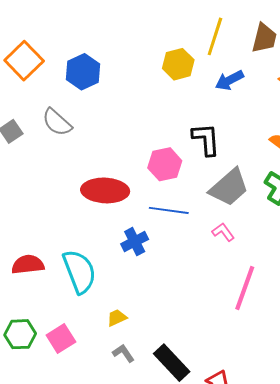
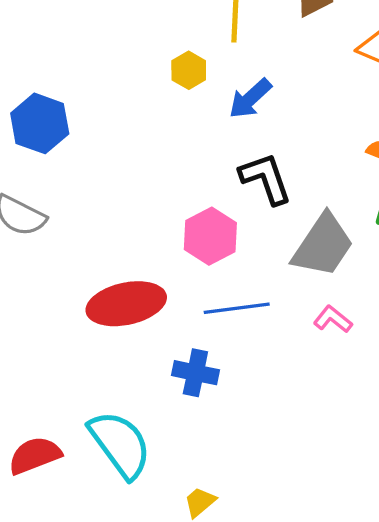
yellow hexagon: (178, 64) -> (189, 70), size x0.7
blue arrow: (229, 80) -> (250, 99), moved
blue cross: (135, 242) -> (195, 373), turned -36

